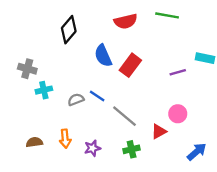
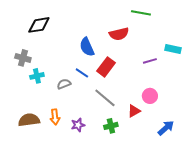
red semicircle: (126, 21) -> (119, 34), moved
black diamond: (69, 30) -> (39, 25), moved, turned 40
red rectangle: (130, 65) -> (106, 67), moved
blue line: (97, 96) -> (82, 73), moved
brown semicircle: (34, 142) -> (29, 120), size x1.5

